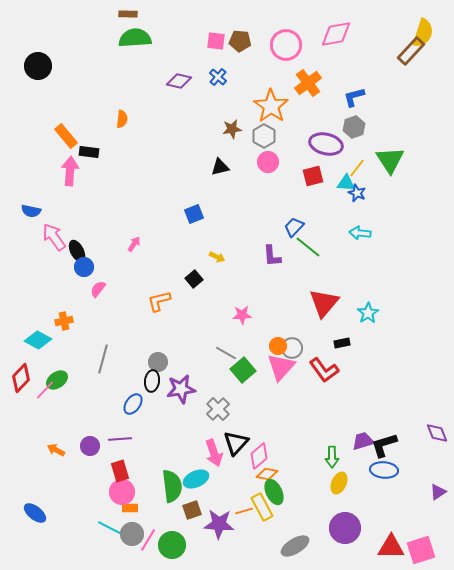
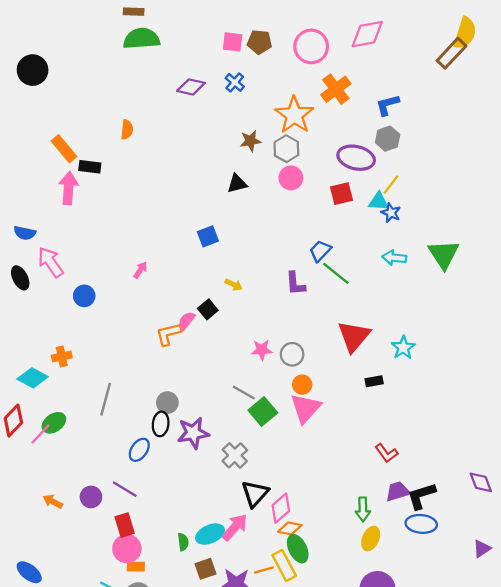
green triangle: (390, 160) -> (444, 254), moved
black ellipse: (77, 251) -> (20, 278), moved
pink semicircle: (98, 289) -> (186, 321), moved
gray circle: (292, 348) -> (292, 354), moved
red L-shape: (324, 370) -> (386, 453), moved, size x0.7
purple line: (120, 439) -> (125, 489), turned 35
pink arrow: (214, 453) -> (235, 527), moved, turned -120
green semicircle: (172, 486) -> (183, 542), size x0.5

